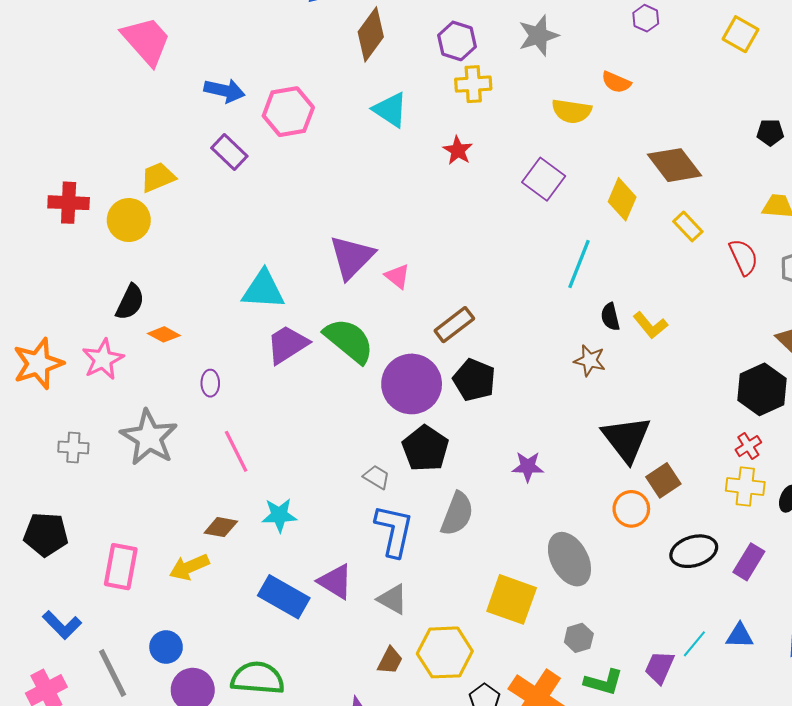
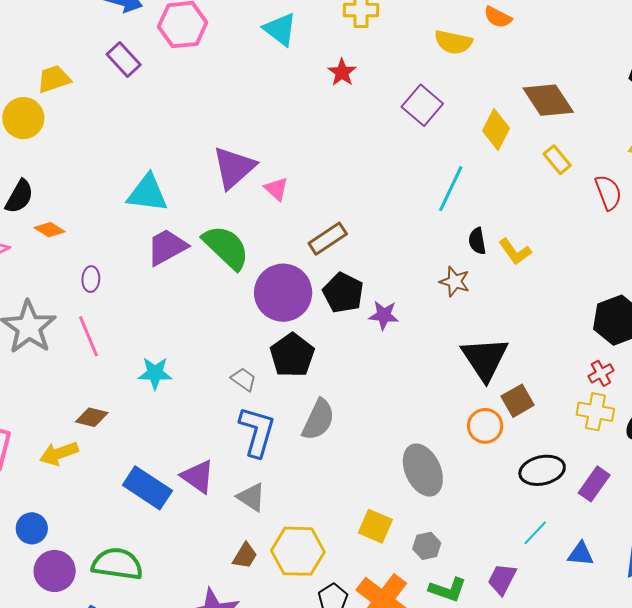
pink line: (236, 451) -> (89, 336), moved
purple star: (528, 467) -> (384, 315), moved
cyan star: (279, 515) -> (155, 373), moved
yellow square: (512, 599) -> (375, 526), moved, size x0.7
cyan line: (694, 644) -> (535, 533), moved

